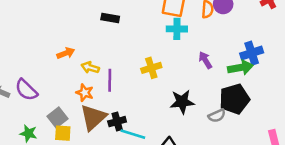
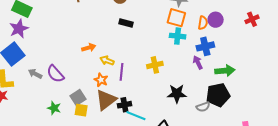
blue cross: (252, 53) -> (205, 46), moved

